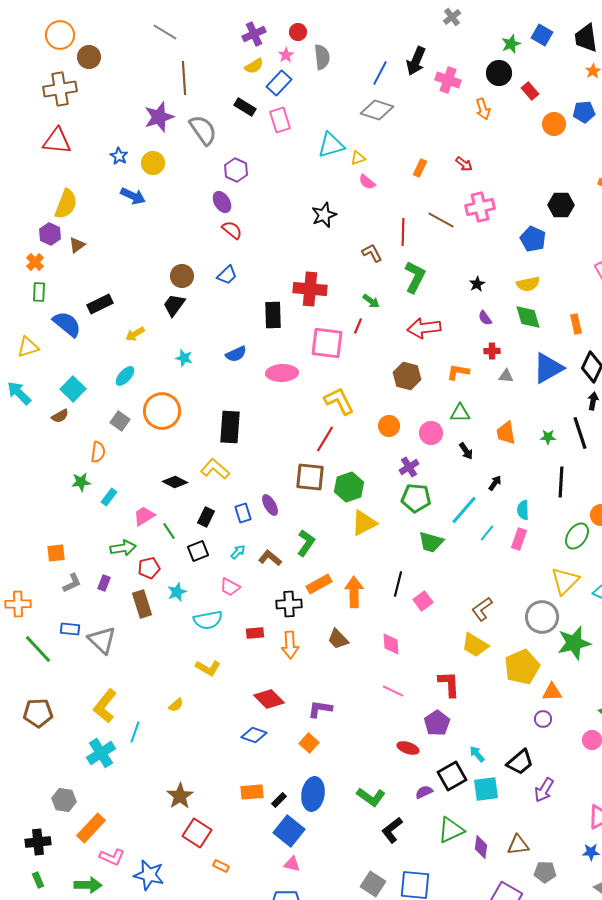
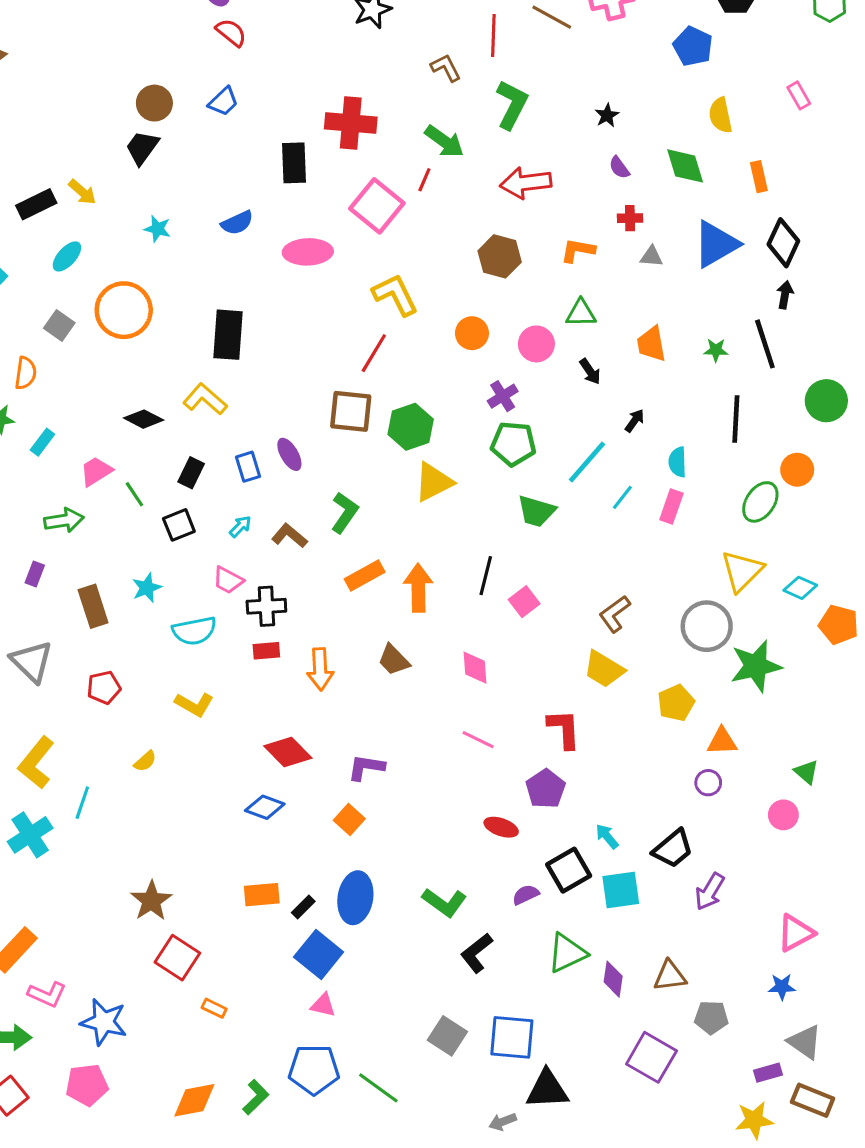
yellow semicircle: (528, 284) -> (720, 115), moved, turned 90
green arrow: (371, 301) -> (444, 141), size x1.5
black rectangle: (100, 304) -> (36, 204), moved
yellow arrow: (135, 334) -> (82, 192), turned -108
pink square: (327, 343) -> (377, 206), turned 32
red pentagon: (149, 568) -> (104, 688), moved
black cross: (289, 604) -> (266, 606), moved
yellow pentagon: (522, 667) -> (676, 703), size x0.7

